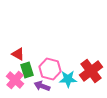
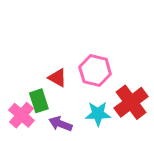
red triangle: (18, 54) -> (58, 78), moved
pink hexagon: (50, 69) -> (95, 70), moved

